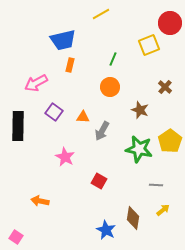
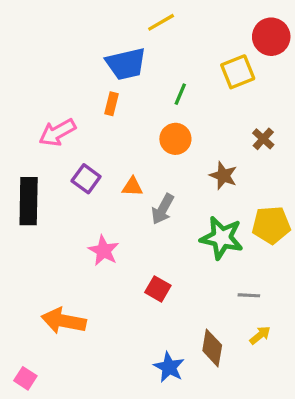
blue trapezoid: (63, 40) -> (126, 64), moved
yellow pentagon: (170, 141) -> (271, 225), turned 30
orange arrow: (40, 201) -> (64, 321), size x1.5

